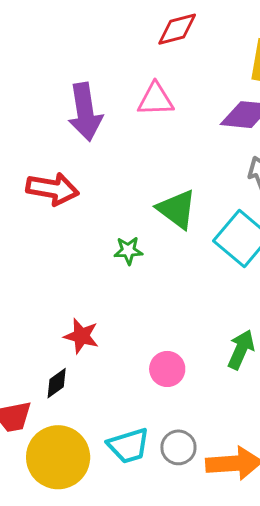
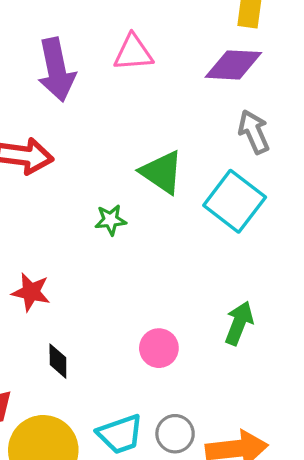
red star: (81, 336) -> (31, 292), moved
black diamond: (57, 383) -> (58, 361), moved, turned -52

